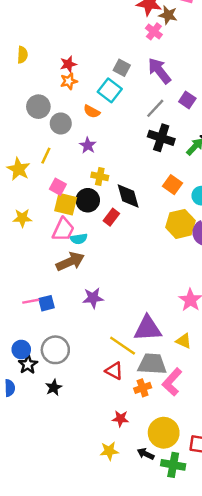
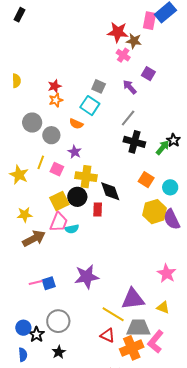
purple arrow: (159, 71) -> (130, 87), size x0.7
purple square: (187, 100) -> (148, 74), moved
yellow cross: (100, 176) -> (86, 177), size x1.5
pink square: (58, 187) -> (57, 169), moved
yellow square: (66, 204) -> (59, 201), turned -36
red rectangle: (111, 217) -> (98, 209), turned -32
brown arrow: (70, 262) -> (34, 238), moved
purple star: (93, 298) -> (87, 277), size x1.4
blue circle: (21, 350) -> (23, 328), moved
orange cross: (143, 388) -> (132, 348), size x1.6

